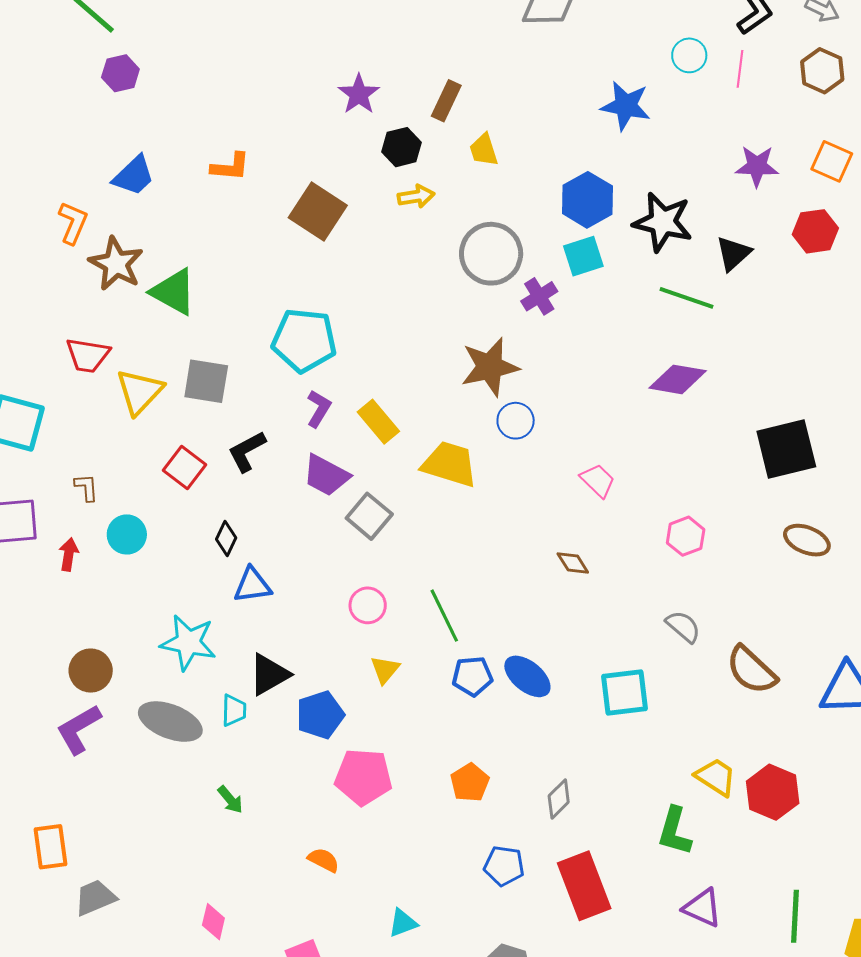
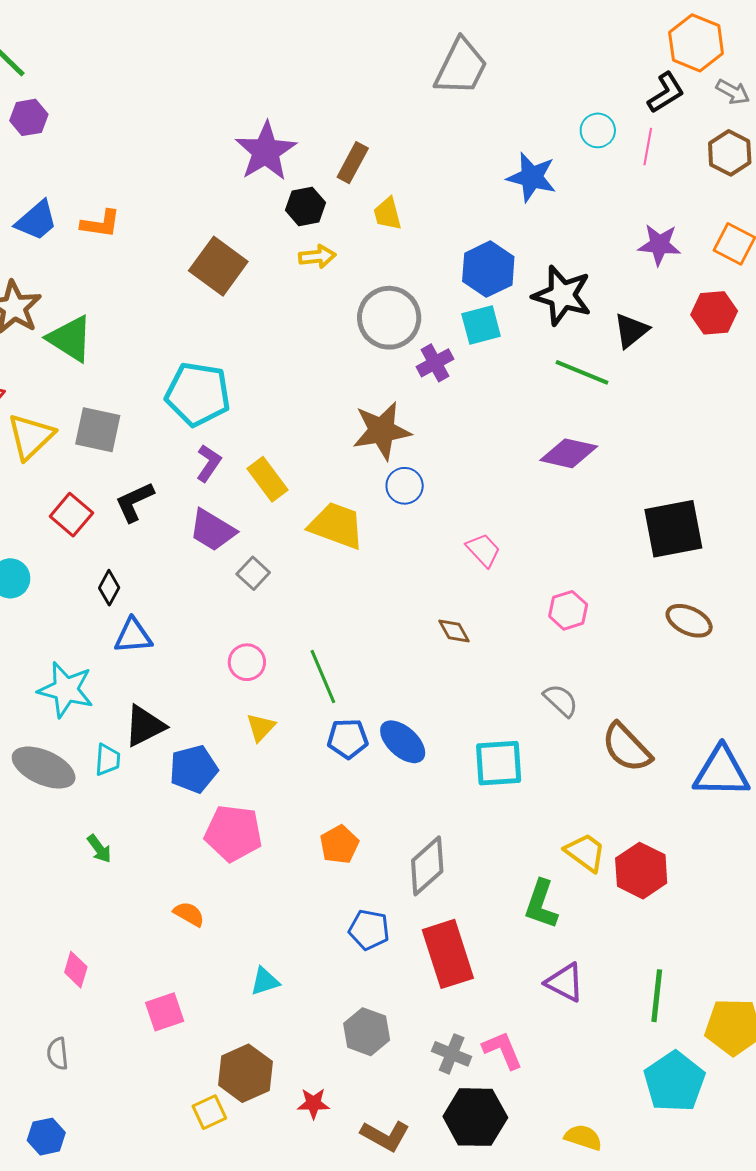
purple star: (359, 94) -> (266, 151), size x1.5
orange L-shape: (230, 167) -> (100, 224), moved
gray square: (369, 516) -> (253, 573), size x0.7
gray diamond: (559, 799) -> (427, 866), size x1.5

